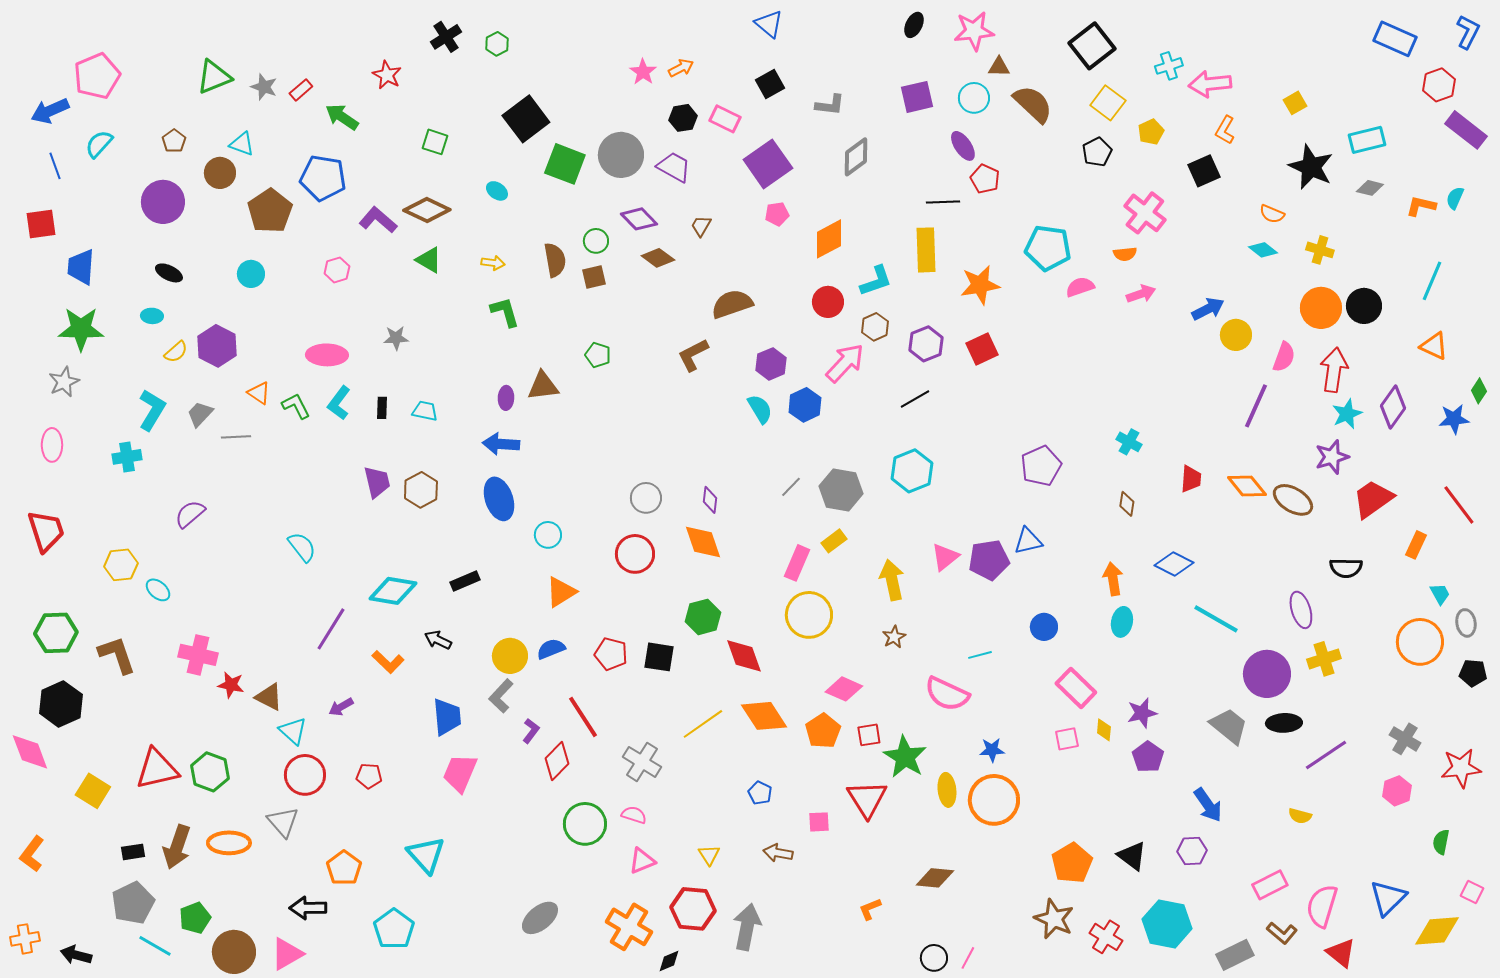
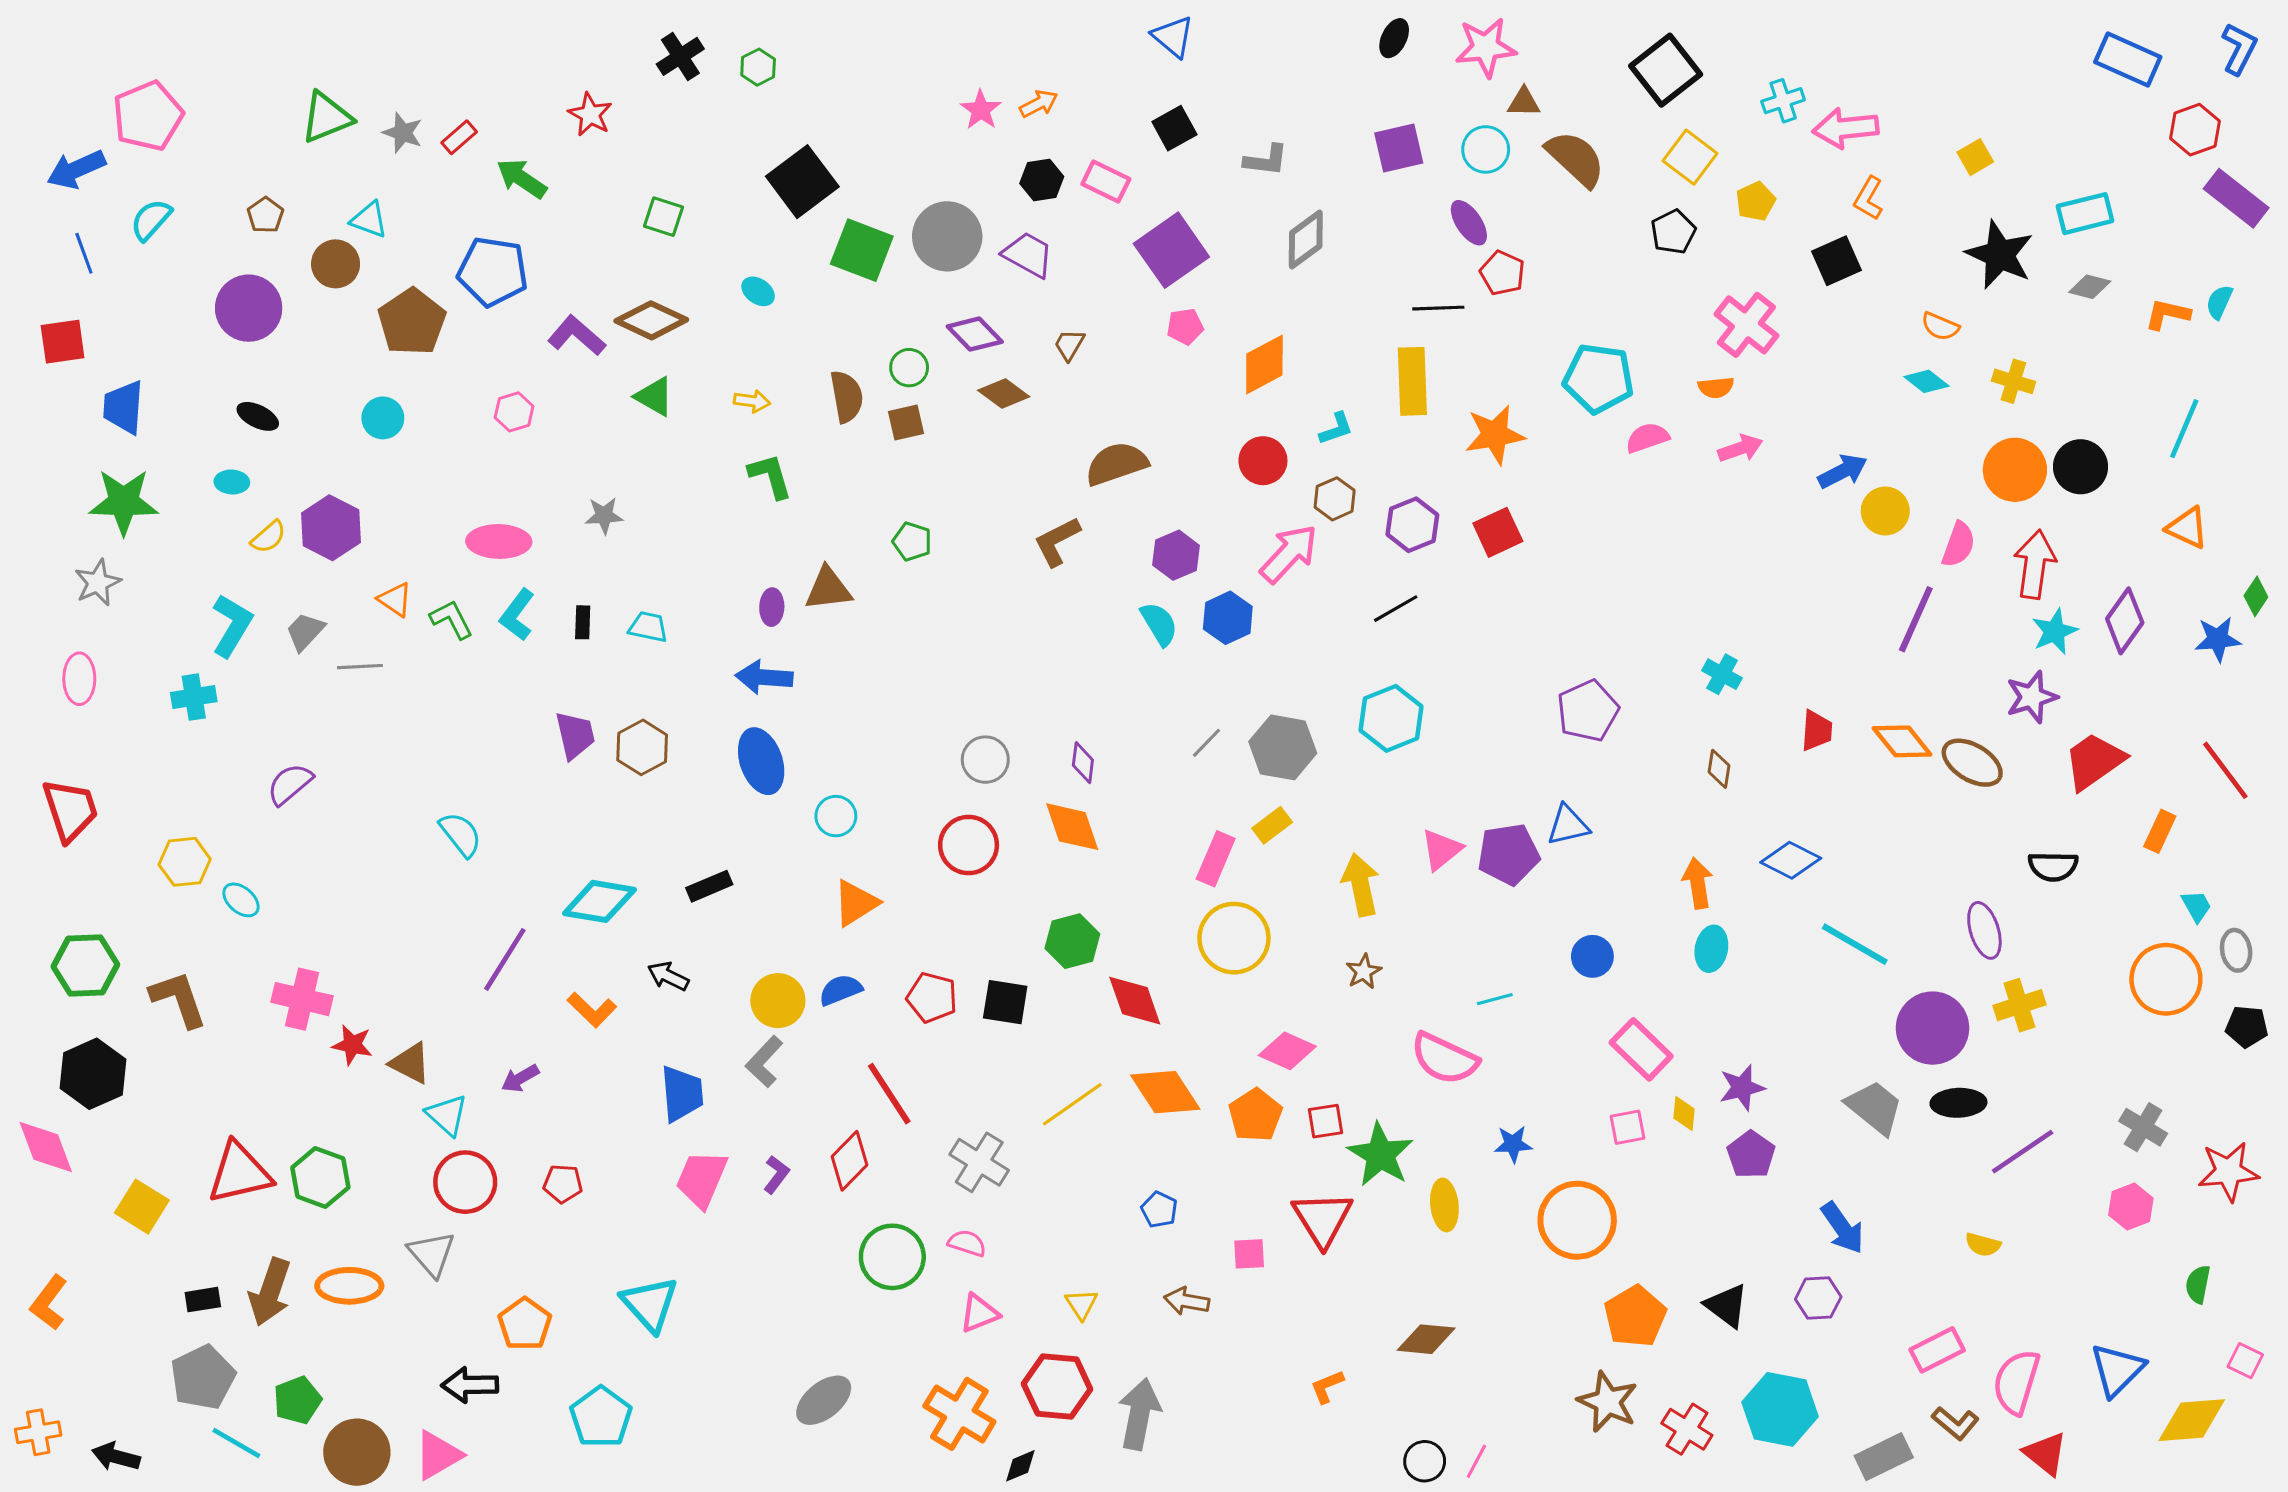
cyan L-shape: (876, 281) -> (1336, 429), size x0.7
purple L-shape: (531, 731) -> (776, 1174), moved
orange circle: (994, 800) -> (1577, 1220), moved

